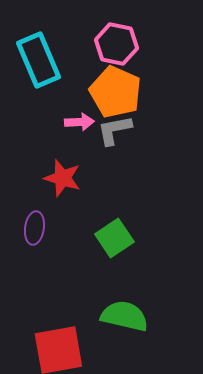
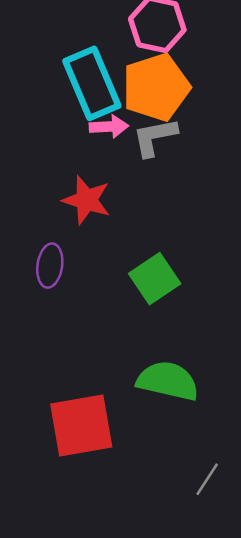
cyan rectangle: (38, 60) -> (92, 83), moved
orange pentagon: (115, 92) -> (156, 87), turned 30

